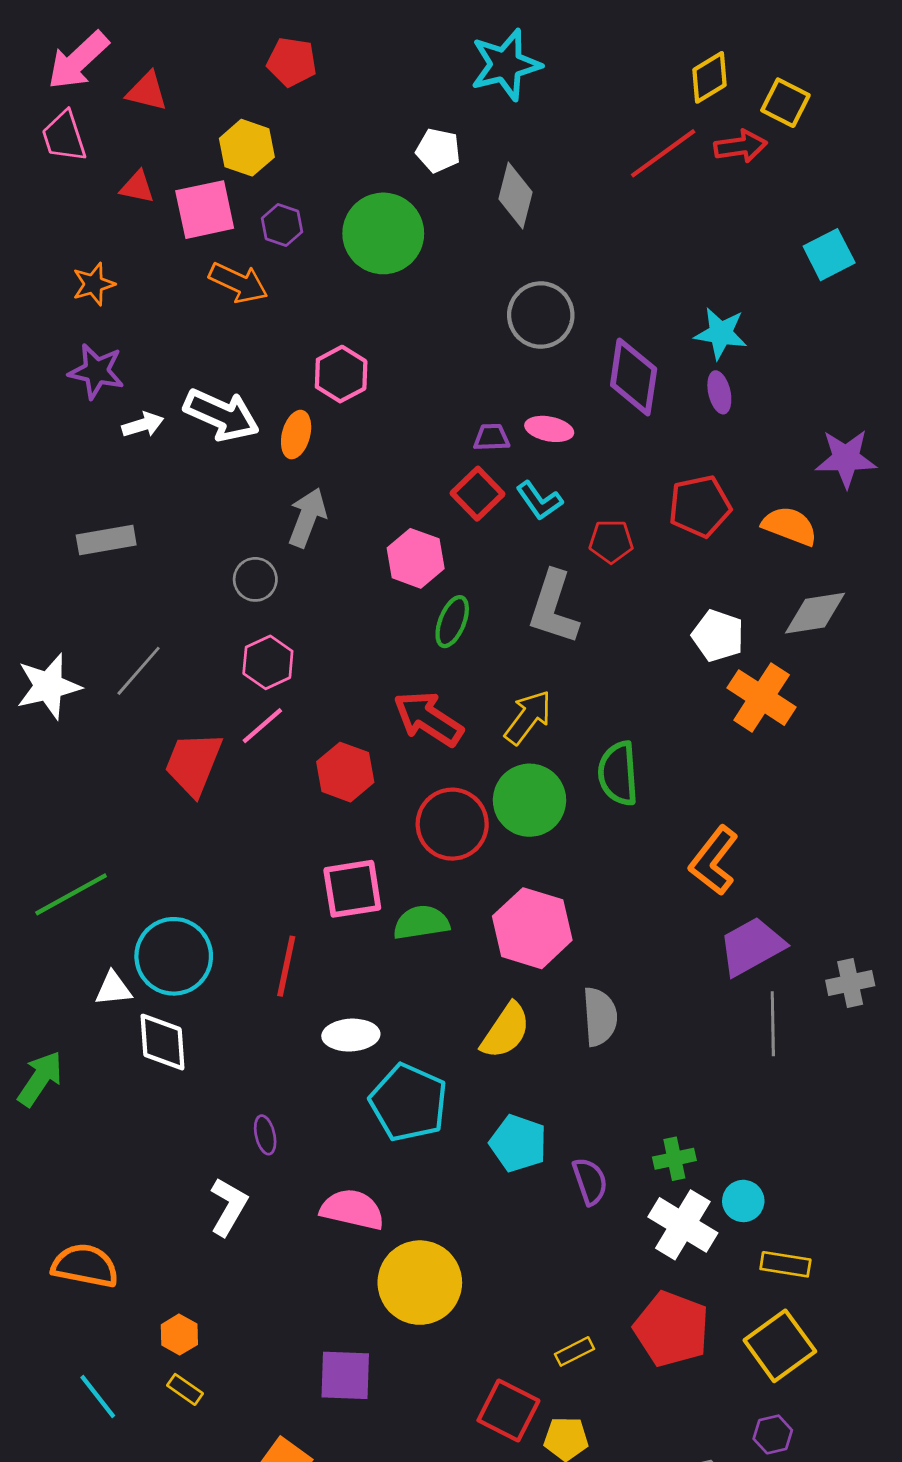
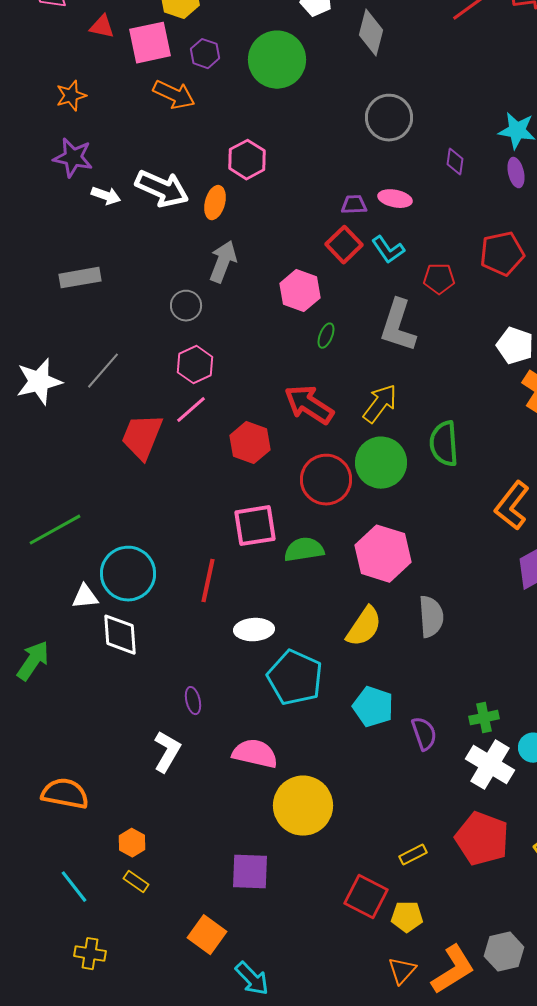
purple diamond: (634, 377) -> (455, 162), size x0.5
white arrow: (143, 425) -> (106, 196), turned 36
green ellipse: (452, 622) -> (326, 336), size x0.7

